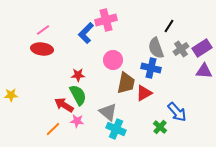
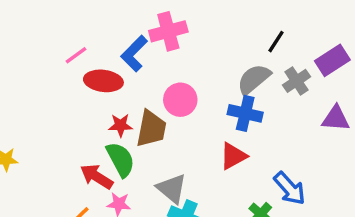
pink line: (43, 30) -> (76, 55), moved
gray semicircle: (156, 48) -> (254, 79), turned 70
purple rectangle: (202, 48) -> (332, 60), moved
red ellipse: (42, 49) -> (103, 81), moved
brown trapezoid: (126, 83) -> (151, 129), moved

